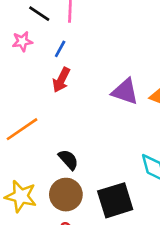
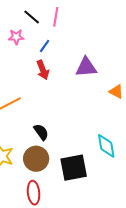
red arrow: (61, 80) -> (43, 70), turned -54
purple triangle: (125, 91) -> (86, 67), moved, turned -30

